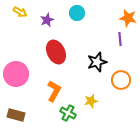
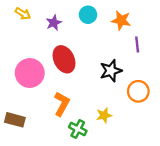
orange star: (128, 18) -> (121, 20), moved
pink circle: (16, 74) -> (30, 73), moved
brown rectangle: (16, 115) -> (15, 120), moved

